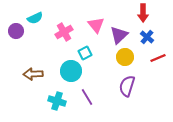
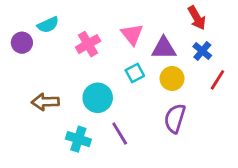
red arrow: (143, 13) -> (197, 18), turned -30
purple triangle: (119, 35) -> (164, 48), turned 42
cyan square: (85, 53) -> (135, 73), moved
red line: (158, 58) -> (217, 80), turned -35

